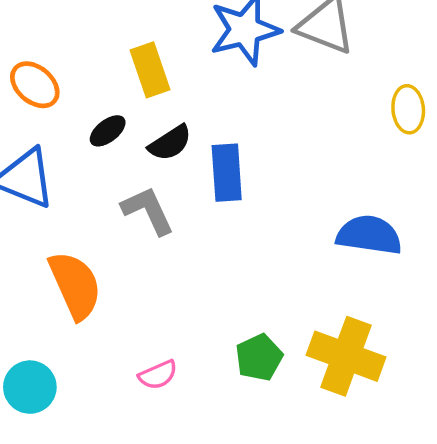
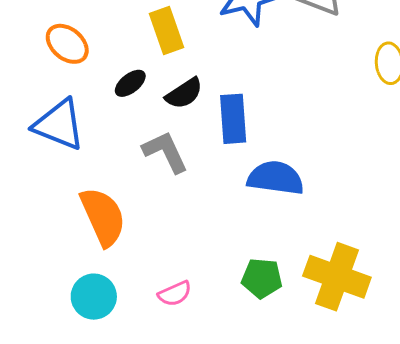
blue semicircle: (369, 235) -> (276, 178), moved
green pentagon: (259, 358) -> (262, 278), turned 30
cyan circle: (30, 387) -> (94, 297), moved

